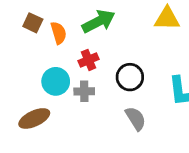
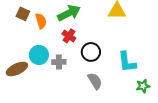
red cross: (89, 60) -> (69, 36), moved, turned -32
brown ellipse: (34, 118) -> (17, 69), moved

